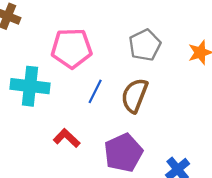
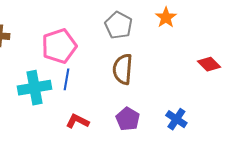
blue line: (95, 91) -> (67, 79), moved
purple pentagon: (123, 153) -> (128, 119), size x0.7

